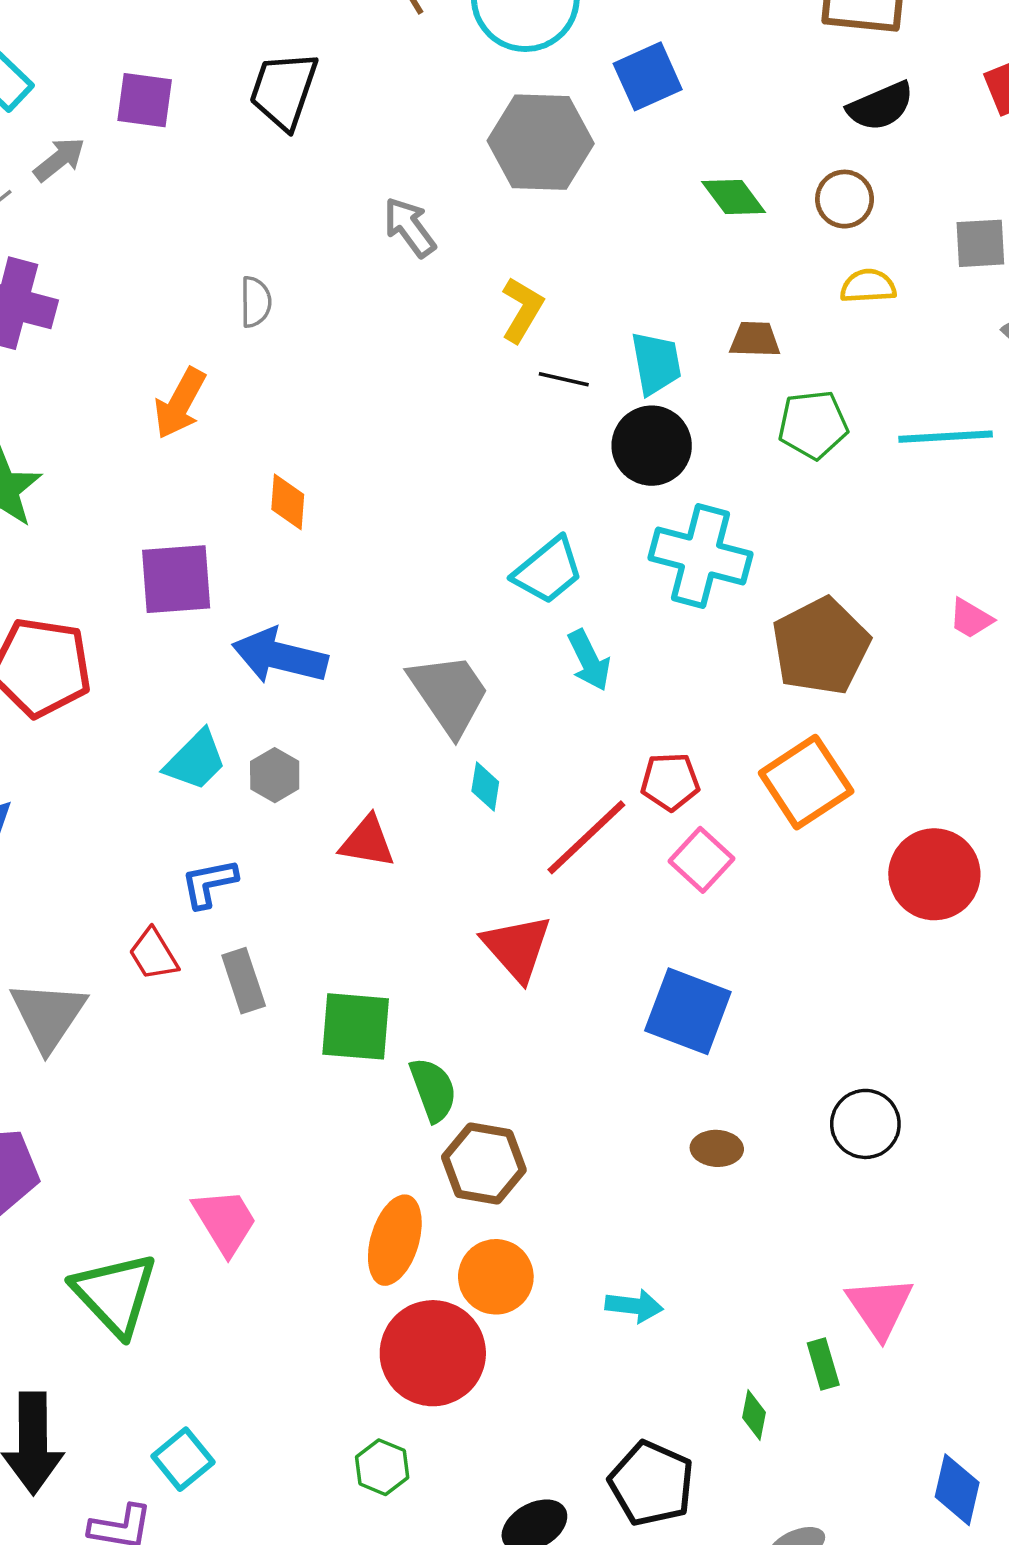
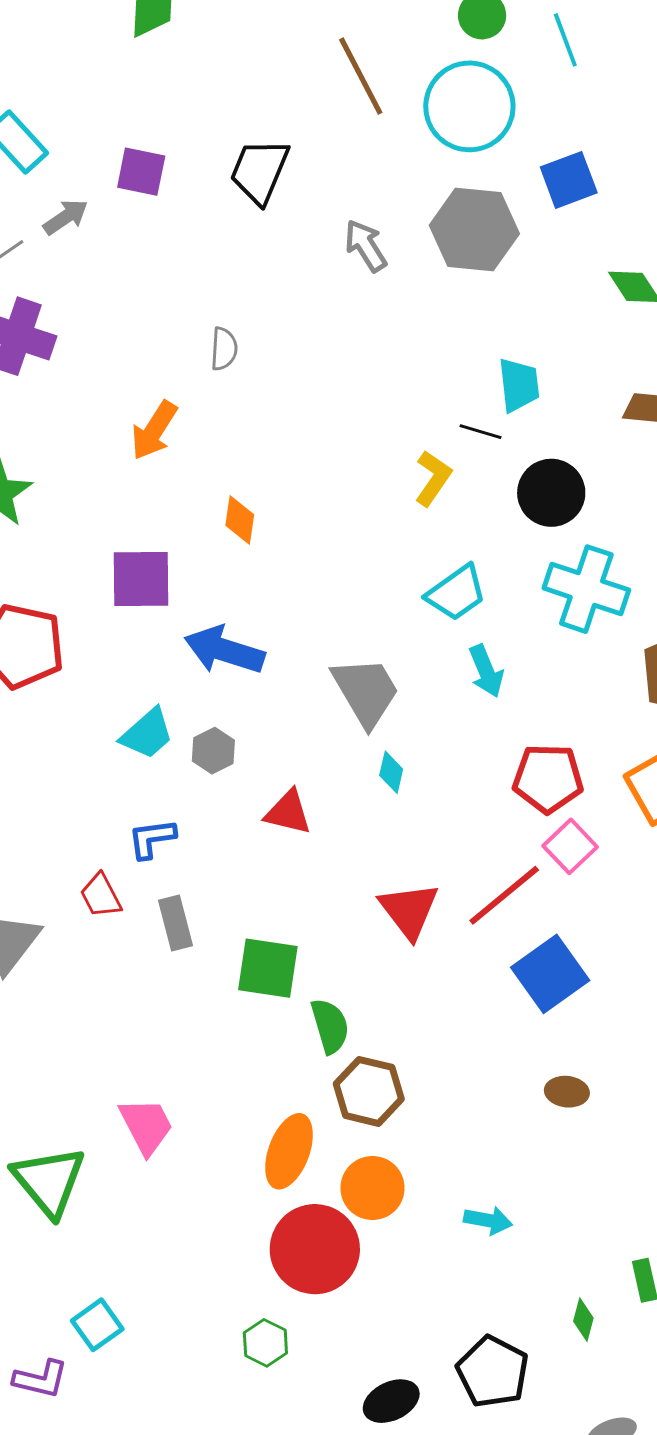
gray arrow: (410, 227) -> (366, 246), moved
yellow L-shape: (522, 310) -> (433, 478), moved
cyan trapezoid: (656, 363) -> (519, 385), moved
red pentagon: (670, 782) -> (548, 778), size x1.4
red line: (586, 837) -> (504, 895), moved
blue square: (688, 1011) -> (550, 974), turned 30

